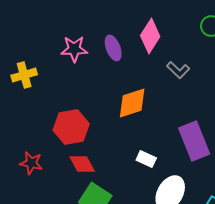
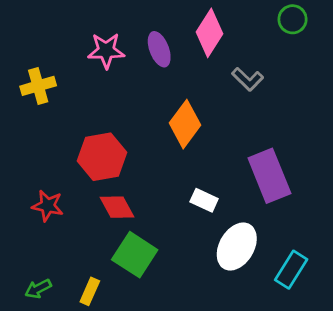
orange diamond: (132, 103) -> (185, 124), turned -36

